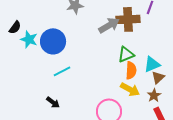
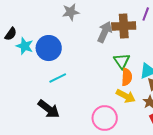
gray arrow: (109, 25) -> (105, 32), turned -35
green triangle: (126, 54) -> (122, 61), turned -42
black arrow: (53, 102) -> (49, 109), size x1.6

